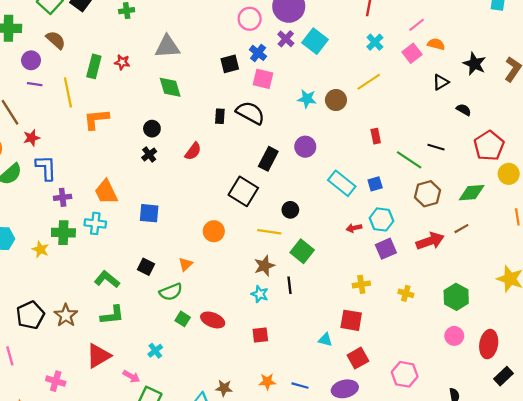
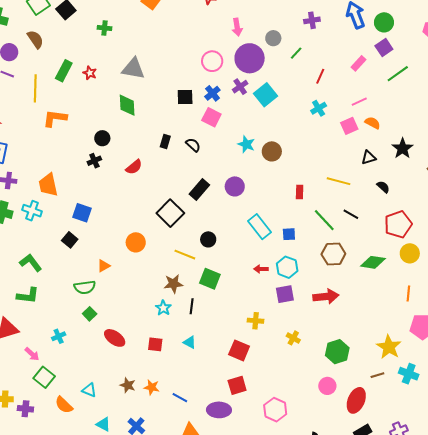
yellow line: (369, 82) -> (339, 181), moved, turned 35
black semicircle: (250, 113) -> (193, 145), size x0.6
brown line: (461, 229) -> (377, 375), moved
green square: (302, 251) -> (210, 279), turned -30
black square: (146, 267) -> (70, 240), moved
red ellipse: (213, 320) -> (115, 338), moved
cyan triangle: (325, 340) -> (190, 342), moved
brown star: (224, 388) -> (128, 385), moved

